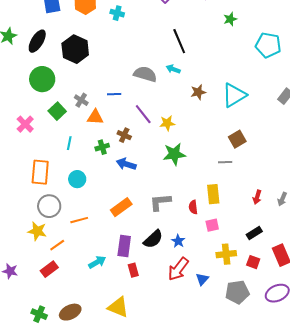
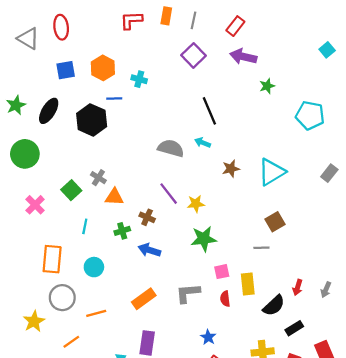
green circle: (42, 79) -> (25, 154), moved
blue line: (114, 94) -> (114, 98), moved
pink square: (212, 225) -> (222, 272), moved
yellow star: (37, 231) -> (34, 321), moved, turned 30
black semicircle: (153, 239) -> (274, 306), moved

